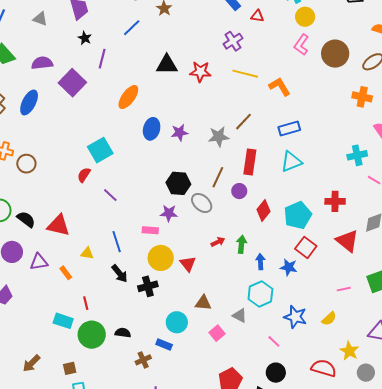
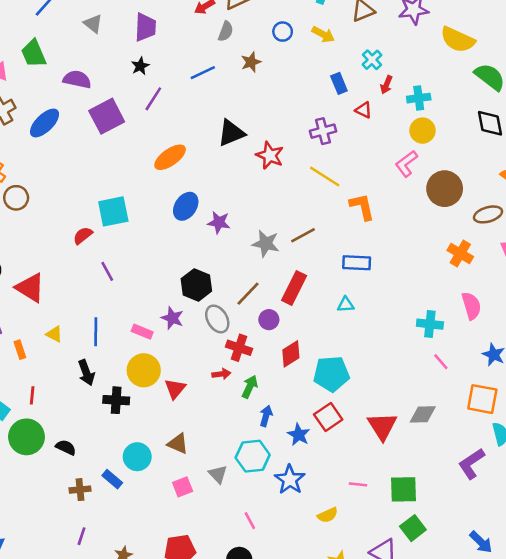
black triangle: (167, 65) -> (231, 133), turned -40
cyan triangle: (291, 162) -> (346, 305), size x0.6
red cross: (335, 201) -> (239, 348), moved
blue star: (295, 317) -> (290, 480), moved

